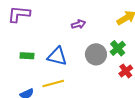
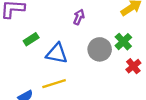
purple arrow: (78, 24) -> (79, 17), turned -48
green rectangle: (27, 56) -> (31, 39), moved, turned -32

